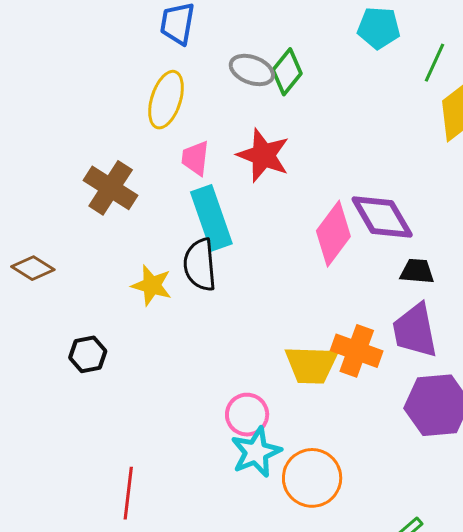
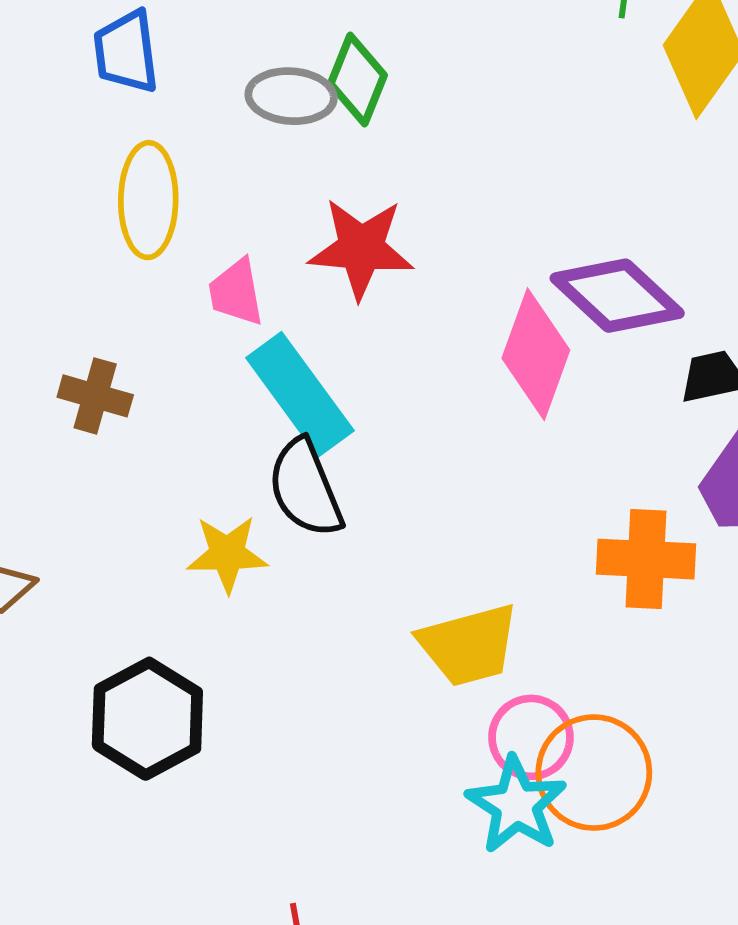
brown cross: (111, 188) -> (95, 396), size x0.7
black hexagon: (88, 354) -> (147, 719), size x1.6
yellow trapezoid: (311, 365) -> (469, 645), moved
pink circle: (247, 415) -> (531, 737), moved
orange circle: (312, 478) -> (594, 773), moved

